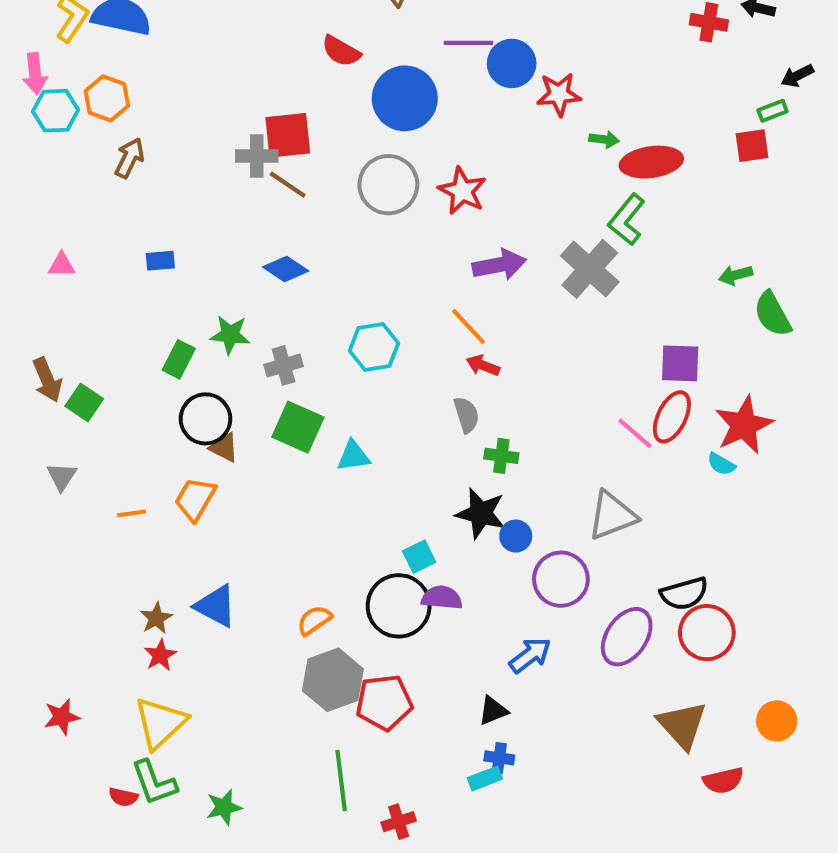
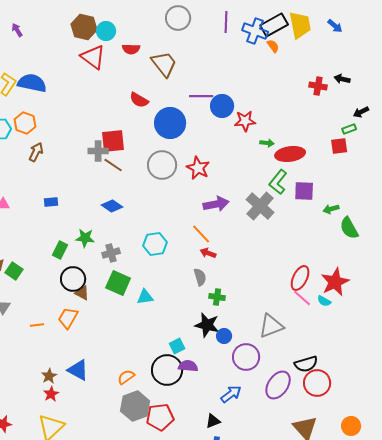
purple square: (680, 363) -> (304, 191), moved
pink line: (635, 433) -> (302, 298), moved

